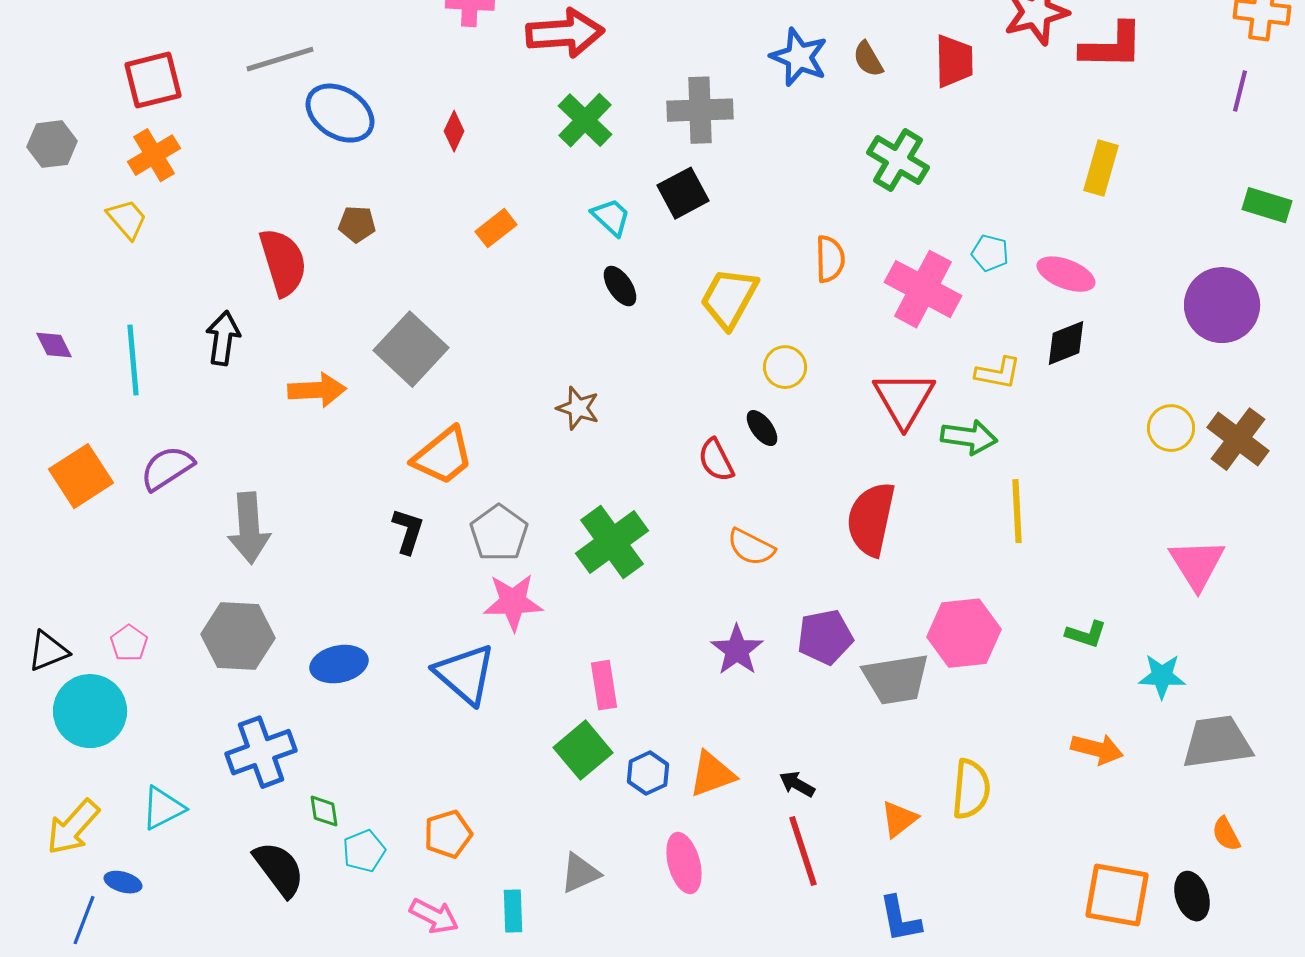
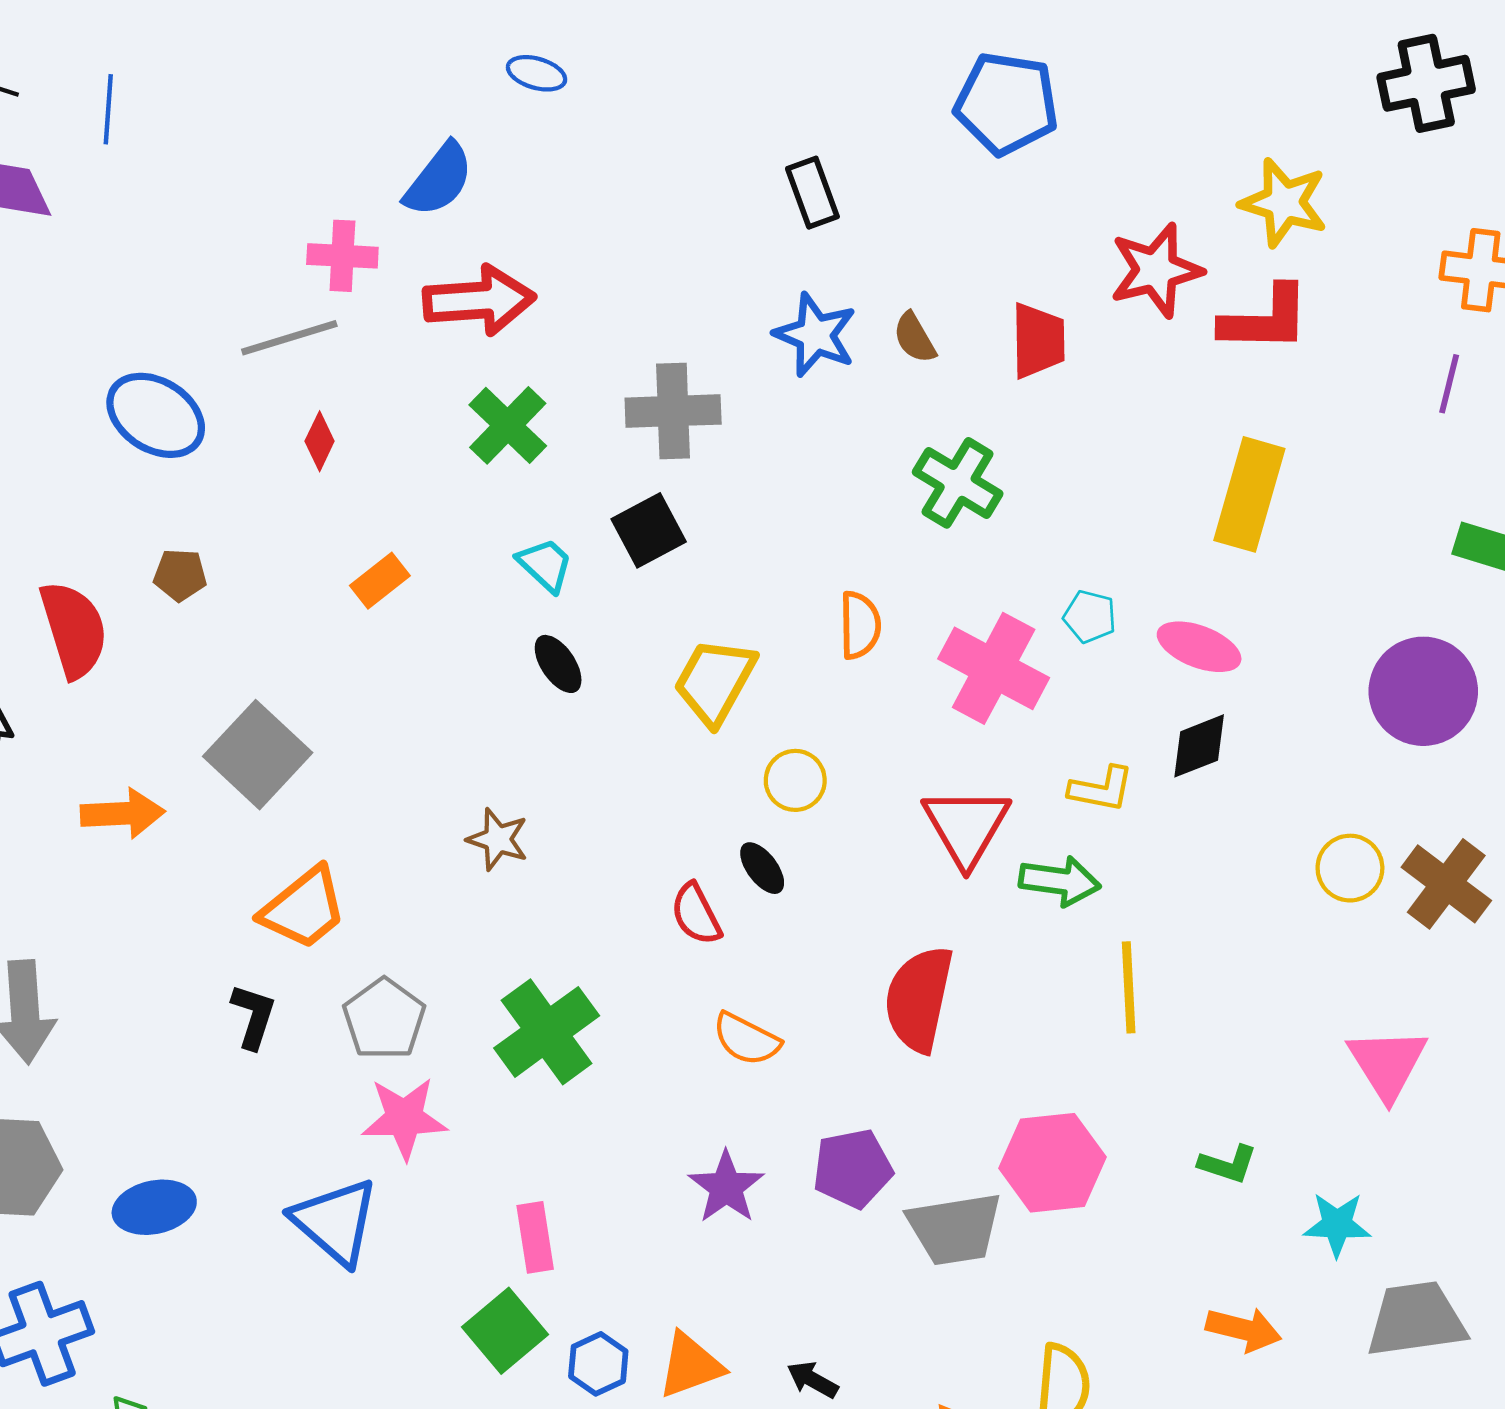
gray line: (280, 59) -> (289, 338), moved
yellow rectangle: (1101, 168) -> (1249, 494), size x1.4

